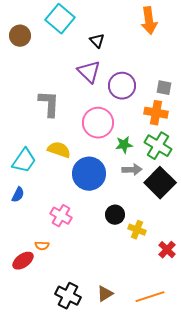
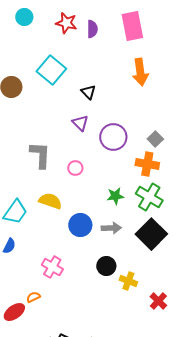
purple triangle: (89, 72) -> (80, 123), size x0.7
gray square: (164, 88) -> (155, 139), turned 35
pink circle: (98, 123) -> (75, 168), moved, size x0.5
gray arrow: (132, 170) -> (111, 228), moved
blue circle: (89, 174) -> (80, 225), size x0.7
orange semicircle: (42, 246) -> (33, 297), turned 152

